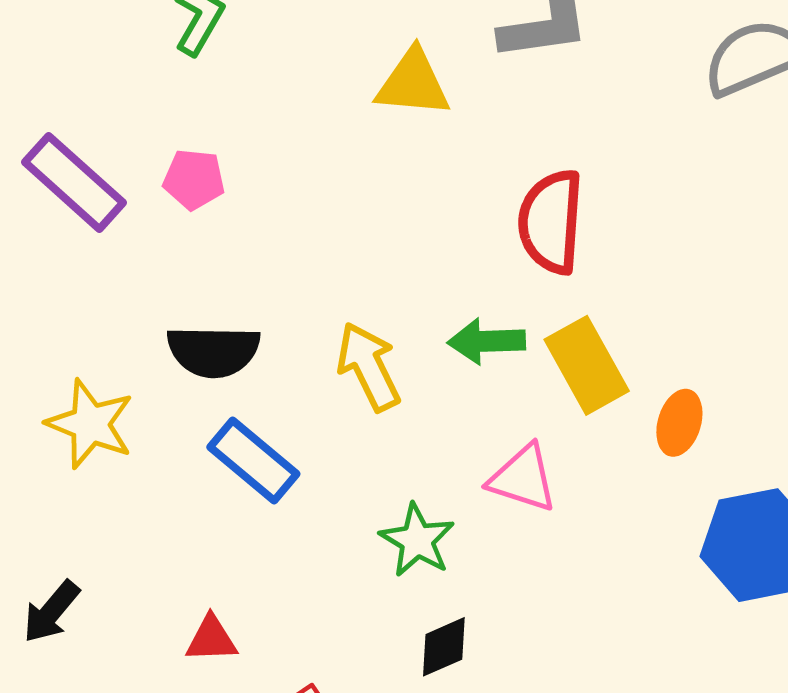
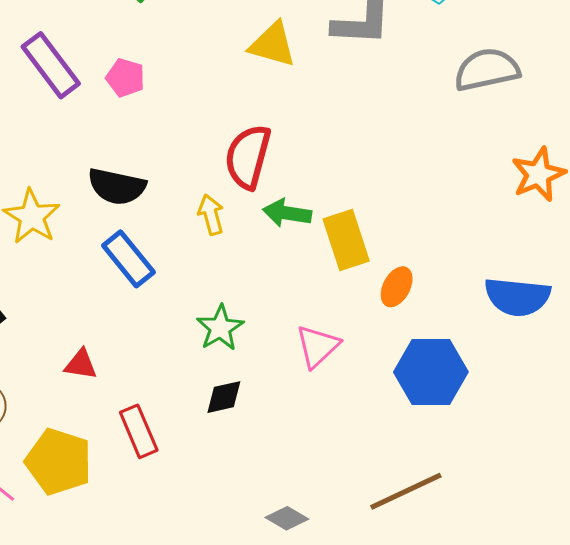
red semicircle: (551, 222) -> (248, 157), moved
yellow arrow: (368, 367) -> (211, 215), size x0.7
pink triangle: (523, 478) -> (318, 346), moved, turned 48

